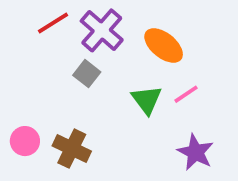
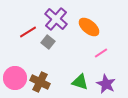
red line: (53, 23) -> (28, 32), moved
green triangle: (147, 100) -> (80, 82), moved, turned -36
pink circle: (25, 141) -> (15, 78), size x1.5

